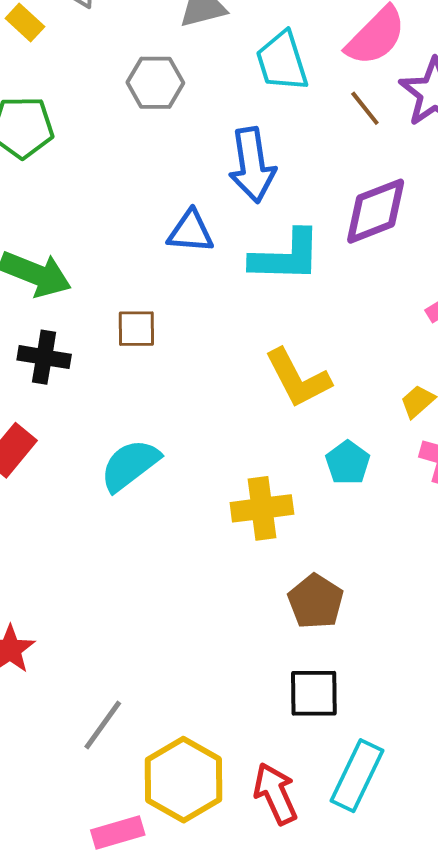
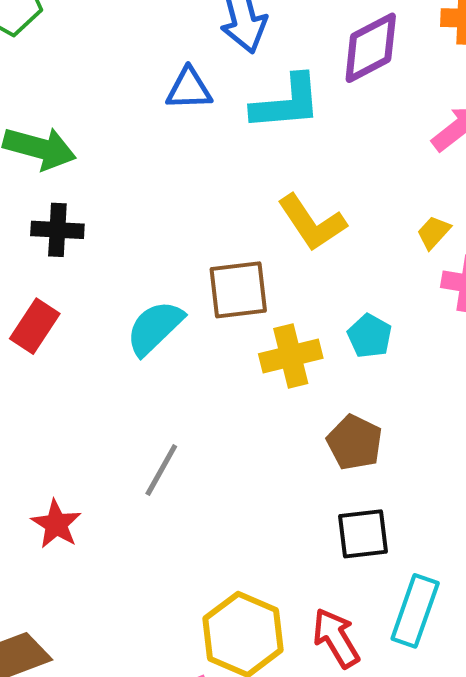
brown square: (136, 329) -> (238, 290), moved, size x1.5
cyan pentagon: (348, 463) -> (370, 336), moved
gray line: (103, 725) -> (161, 470), moved

